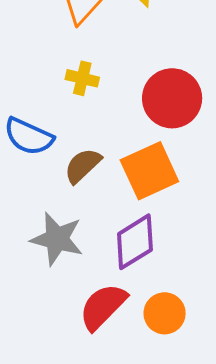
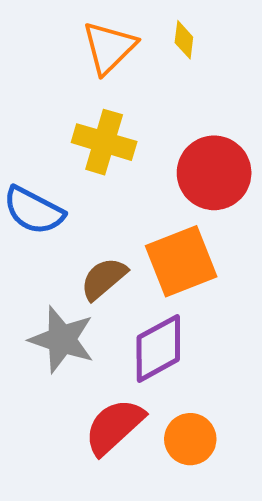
yellow cross: (82, 78) -> (104, 142), size x1.5
brown semicircle: (83, 166) -> (104, 279), moved

